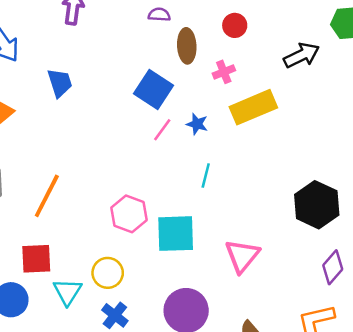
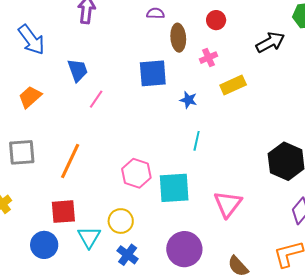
blue square: (154, 90) -> (153, 73), turned -36
yellow rectangle: (253, 107) -> (233, 85), size x0.7
pink line: (162, 130) -> (96, 99), moved

